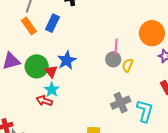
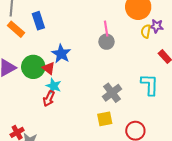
blue rectangle: (52, 23) -> (38, 21), turned -30
yellow semicircle: (128, 65) -> (146, 31), moved
red arrow: (44, 101) -> (49, 99), turned -70
gray cross: (121, 103) -> (112, 93), moved

